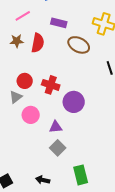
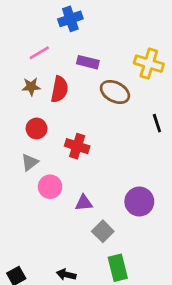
red circle: (25, 81) -> (37, 129), moved
purple circle: (74, 102) -> (139, 202), moved
gray square: (58, 148) -> (103, 231), moved

